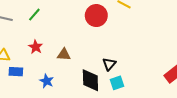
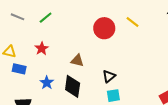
brown triangle: (64, 55) -> (77, 60), moved
black diamond: (90, 80) -> (73, 86), moved

